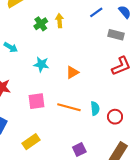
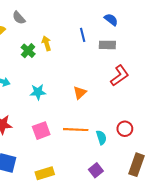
blue line: (96, 12) -> (83, 35), moved, turned -56
orange triangle: (72, 72) -> (80, 93), moved
cyan semicircle: (95, 108) -> (101, 137), moved
yellow rectangle: (31, 142) -> (45, 173), turned 30

